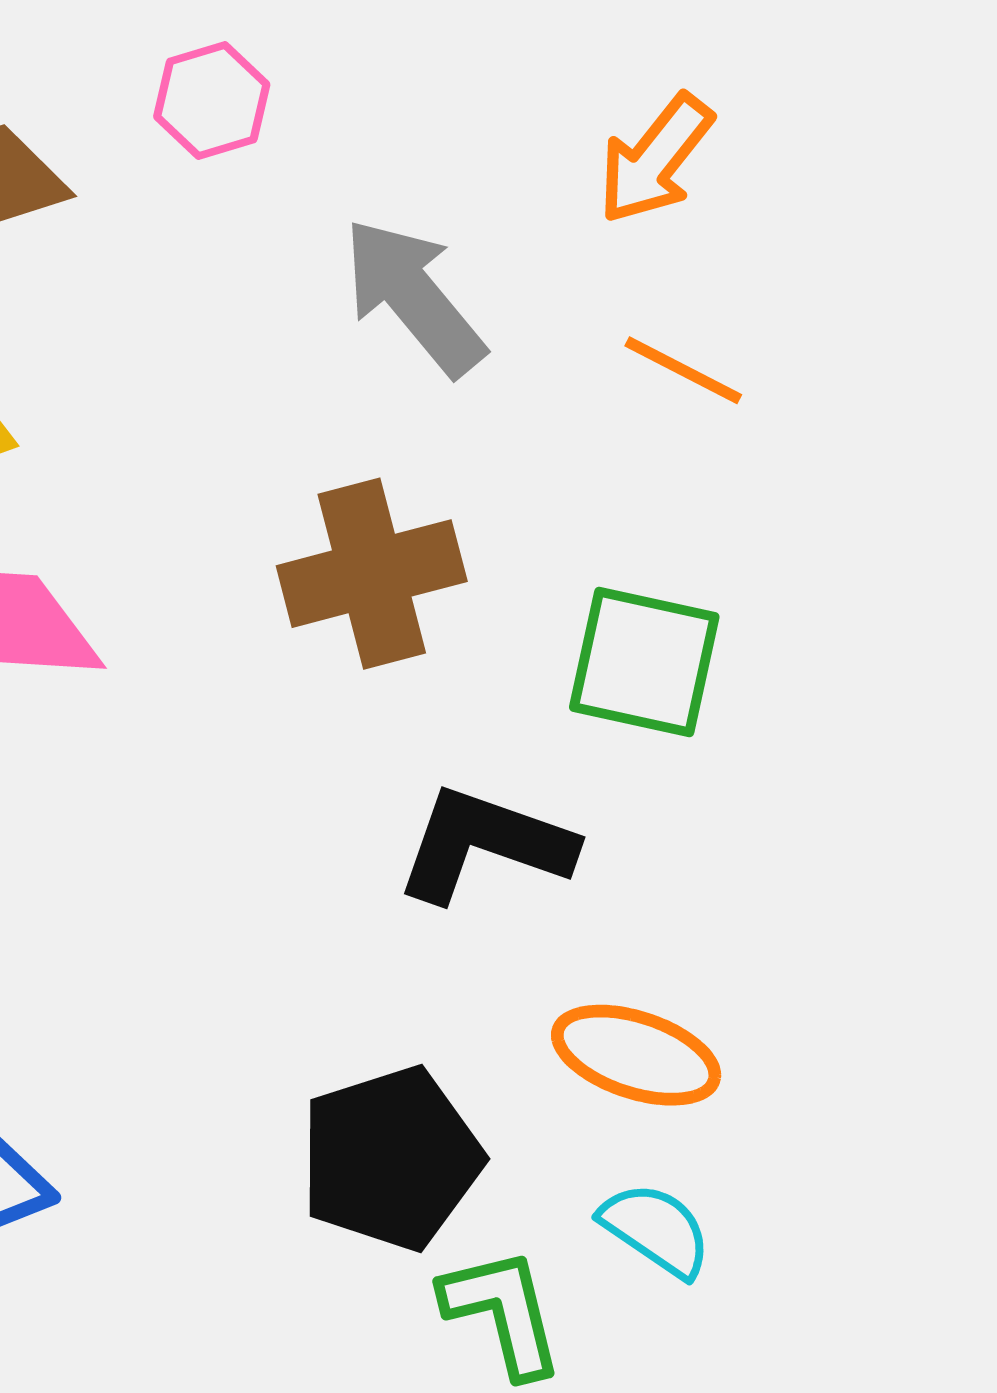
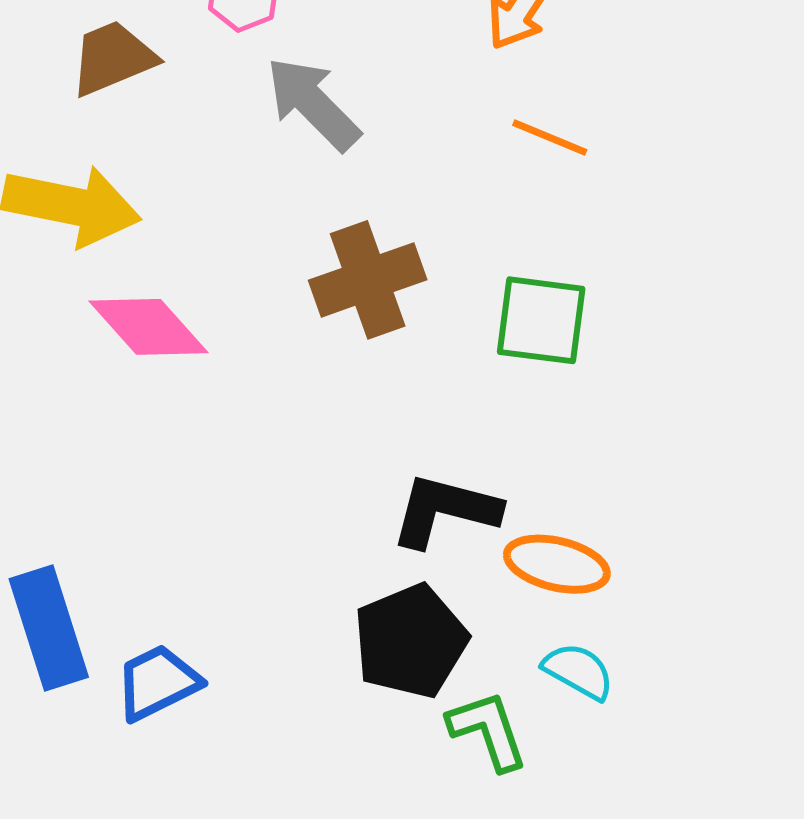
gray arrow: (414, 297) -> (313, 104), moved
black L-shape: (485, 844) -> (445, 510), moved

